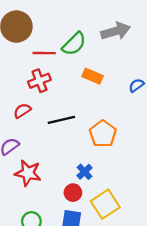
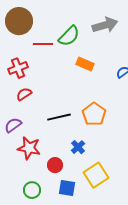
red cross: (39, 81) -> (18, 68), moved
black line: (61, 120) -> (59, 117), moved
red circle: (73, 193) -> (55, 165), moved

